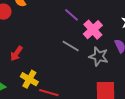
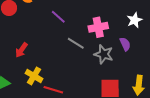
purple line: (71, 15) -> (58, 17), moved
pink cross: (93, 30) -> (98, 27), turned 30

